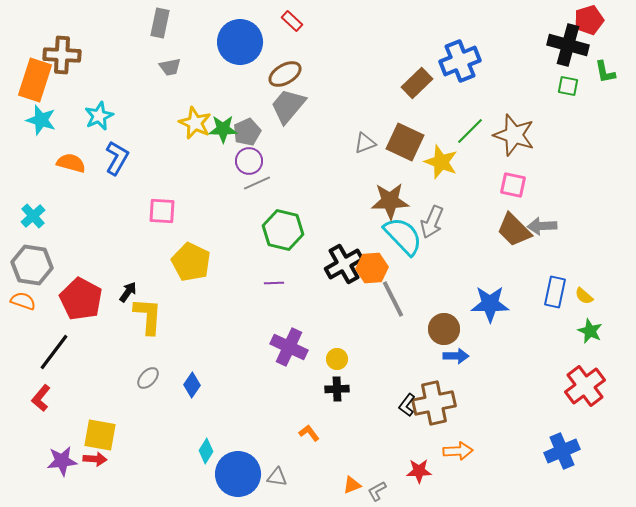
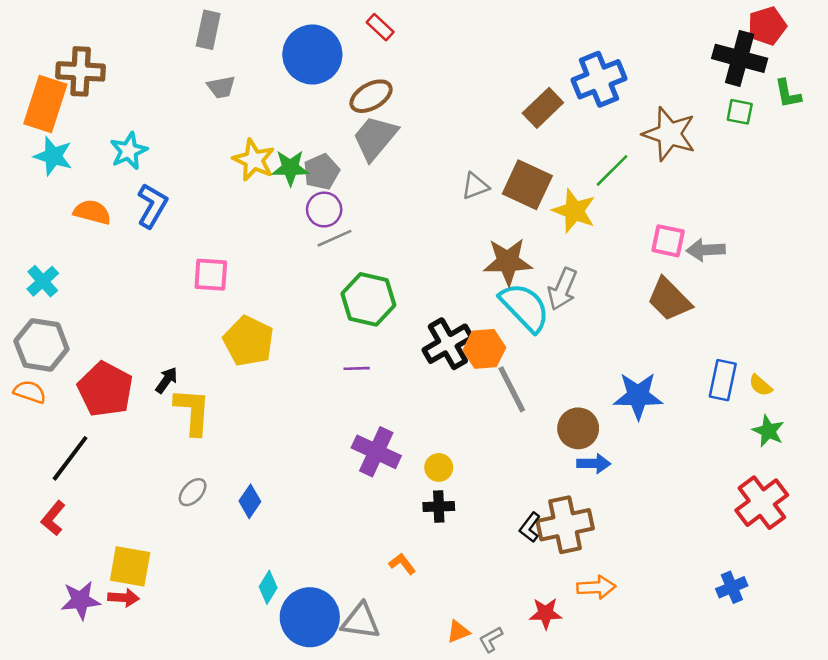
brown star: (514, 135) -> (669, 134), moved
gray arrow: (542, 226) -> (706, 250), moved
blue cross: (562, 451) -> (732, 587), size x0.7
gray triangle: (277, 477) -> (361, 621), size x1.5

